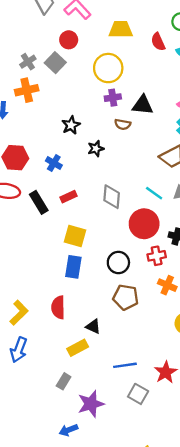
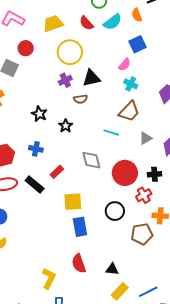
red circle: (69, 40) -> (26, 48), moved
yellow circle: (108, 68) -> (70, 52), moved
cyan line: (154, 193) -> (111, 133), moved
brown pentagon: (126, 297) -> (142, 234), moved
yellow rectangle: (78, 348) -> (120, 291), moved

